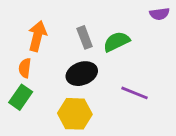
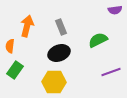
green semicircle: (116, 42) -> (98, 40), moved
orange semicircle: (25, 68) -> (10, 46), moved
purple line: (135, 93) -> (111, 72), moved, turned -42

